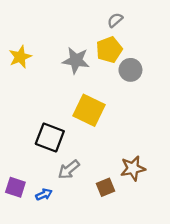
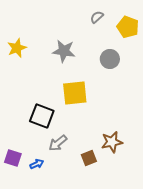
yellow pentagon: (109, 50) -> (128, 27), moved, turned -30
yellow square: (89, 110) -> (75, 93), turned -32

